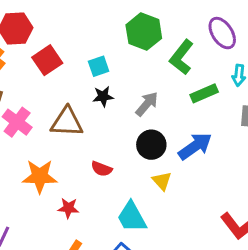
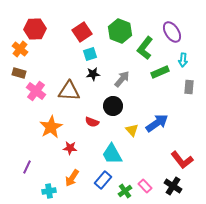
red square: (47, 60) -> (82, 32), moved
black circle: (151, 145) -> (113, 106), moved
blue arrow: (195, 146) -> (157, 123), moved
orange star: (40, 176) -> (51, 127), turned -30

